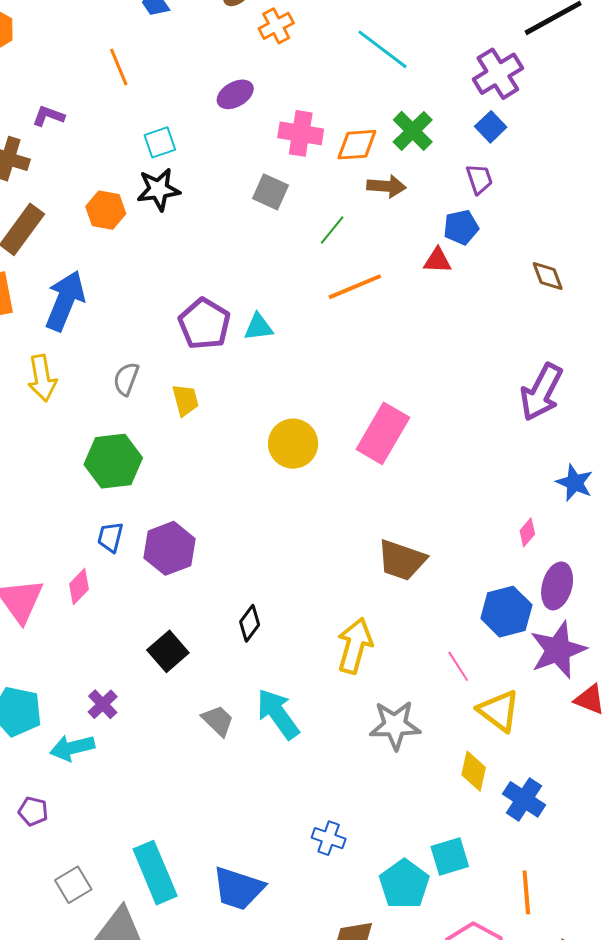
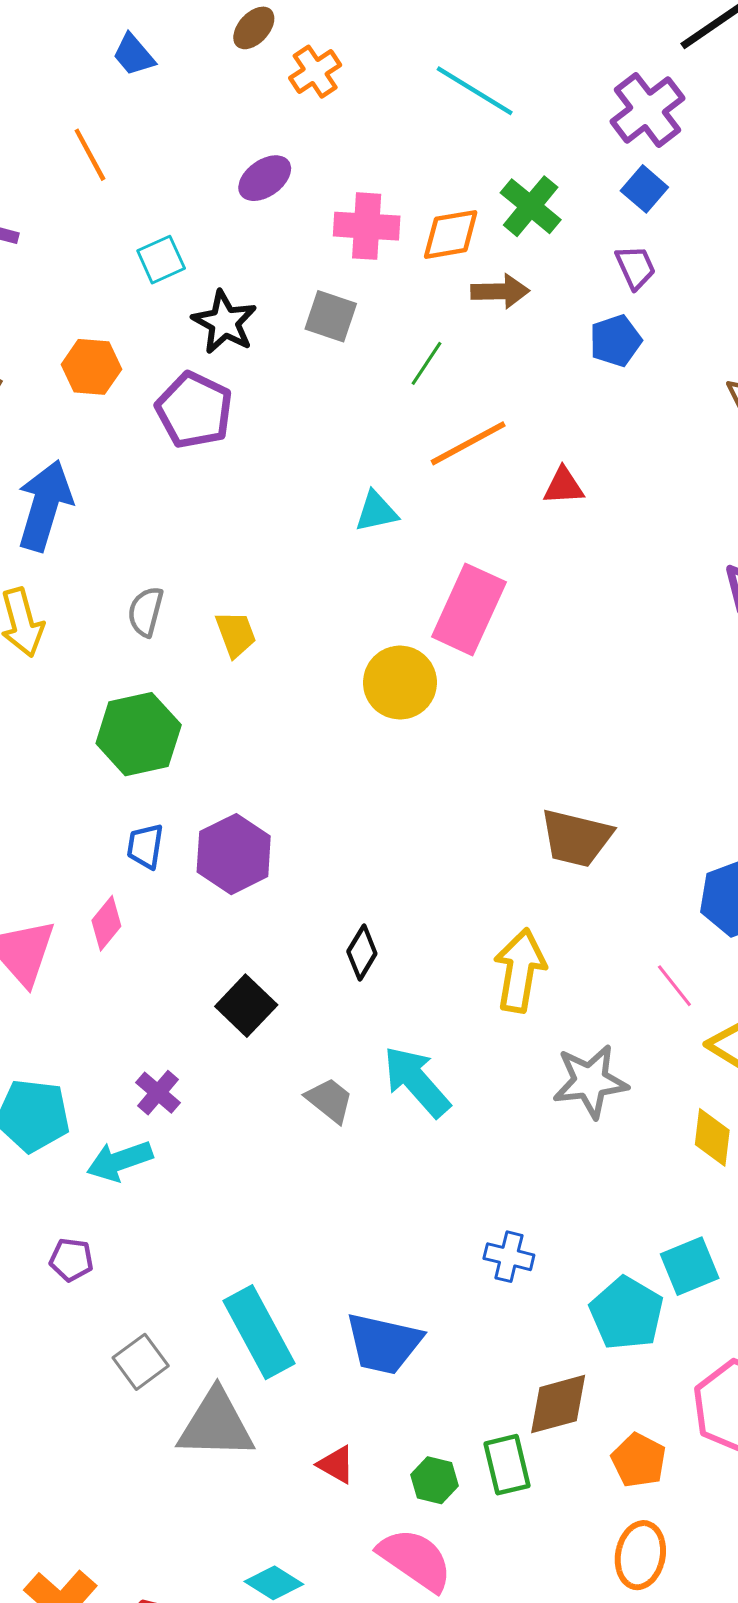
black star: (158, 189) -> (224, 322), moved, turned -30
red triangle: (438, 261) -> (563, 486), moved
purple pentagon: (204, 324) -> (194, 410), moved
cyan triangle: (258, 327) -> (376, 511), moved
pink rectangle: (383, 433) -> (469, 609), moved

